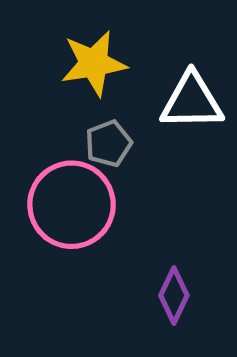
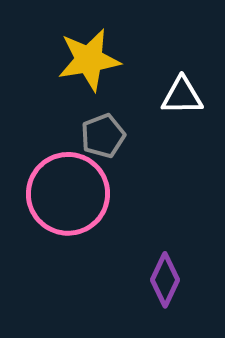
white triangle: (192, 101) -> (182, 96), size x0.7

